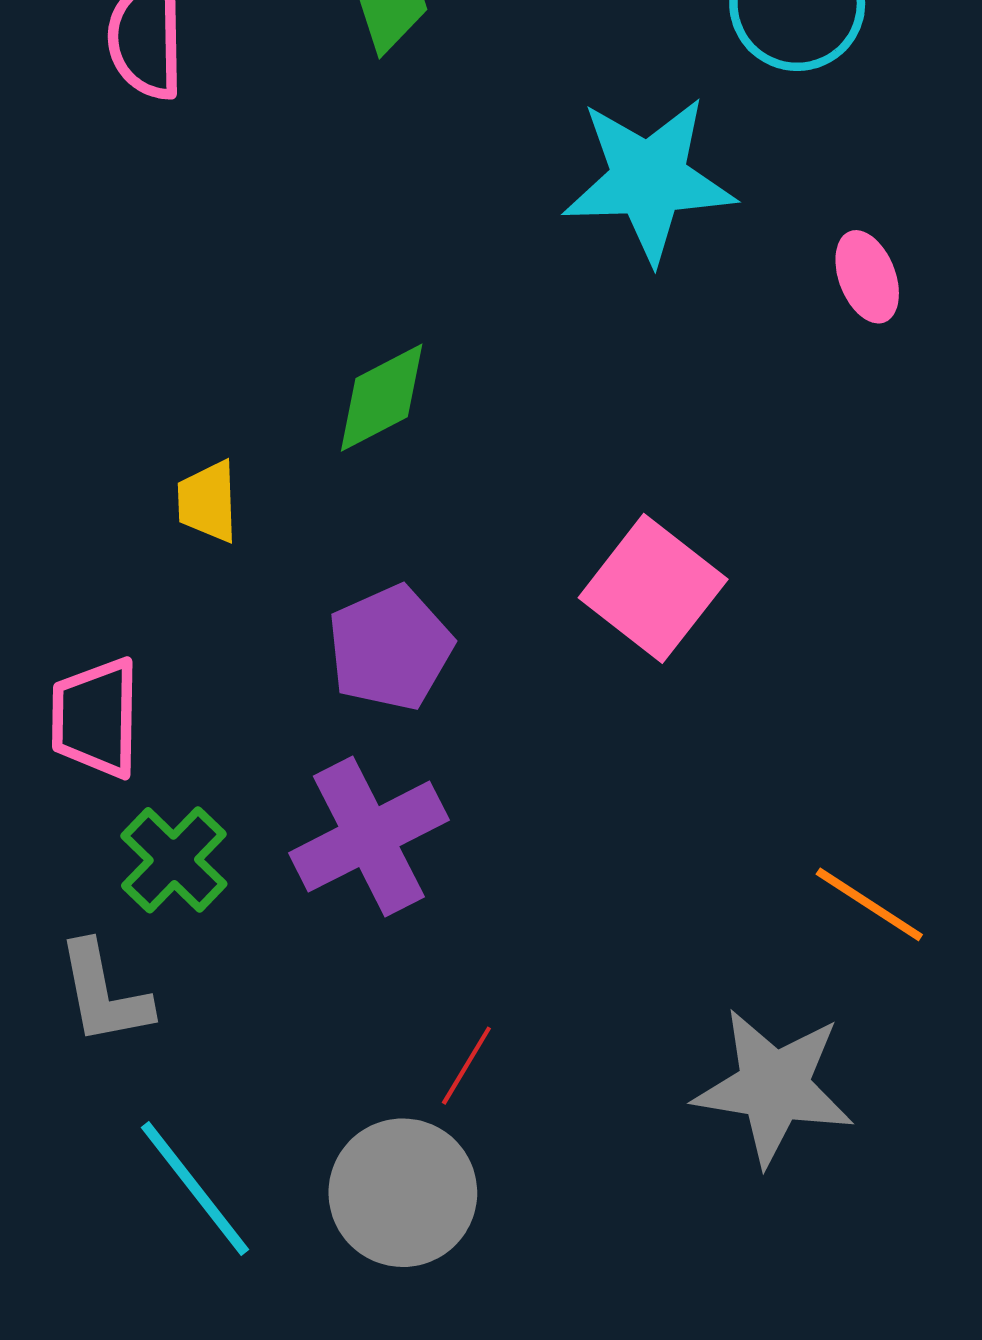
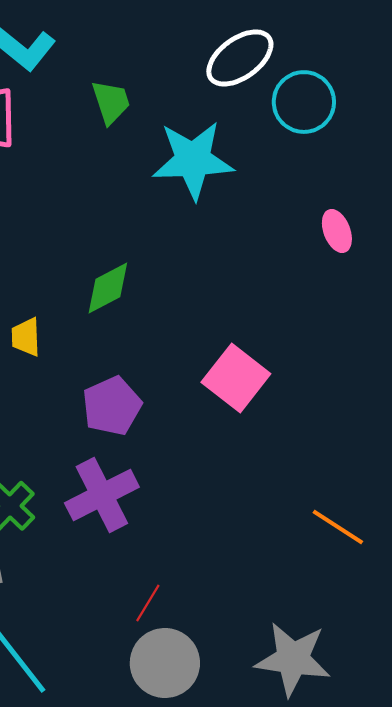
cyan star: (649, 179) -> (193, 160), moved
gray star: (774, 1087) -> (293, 659), moved
gray circle: (403, 1193) -> (165, 663), moved

